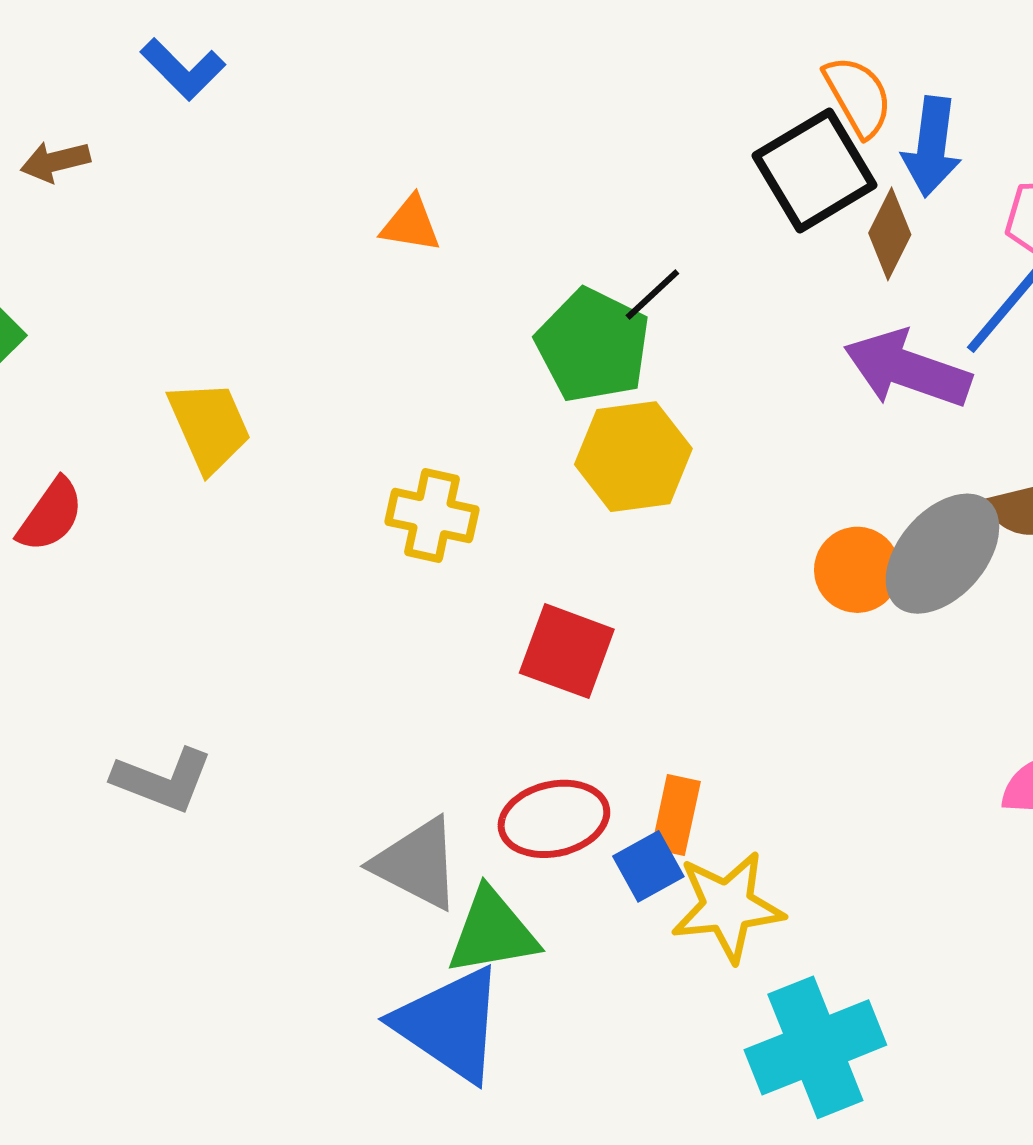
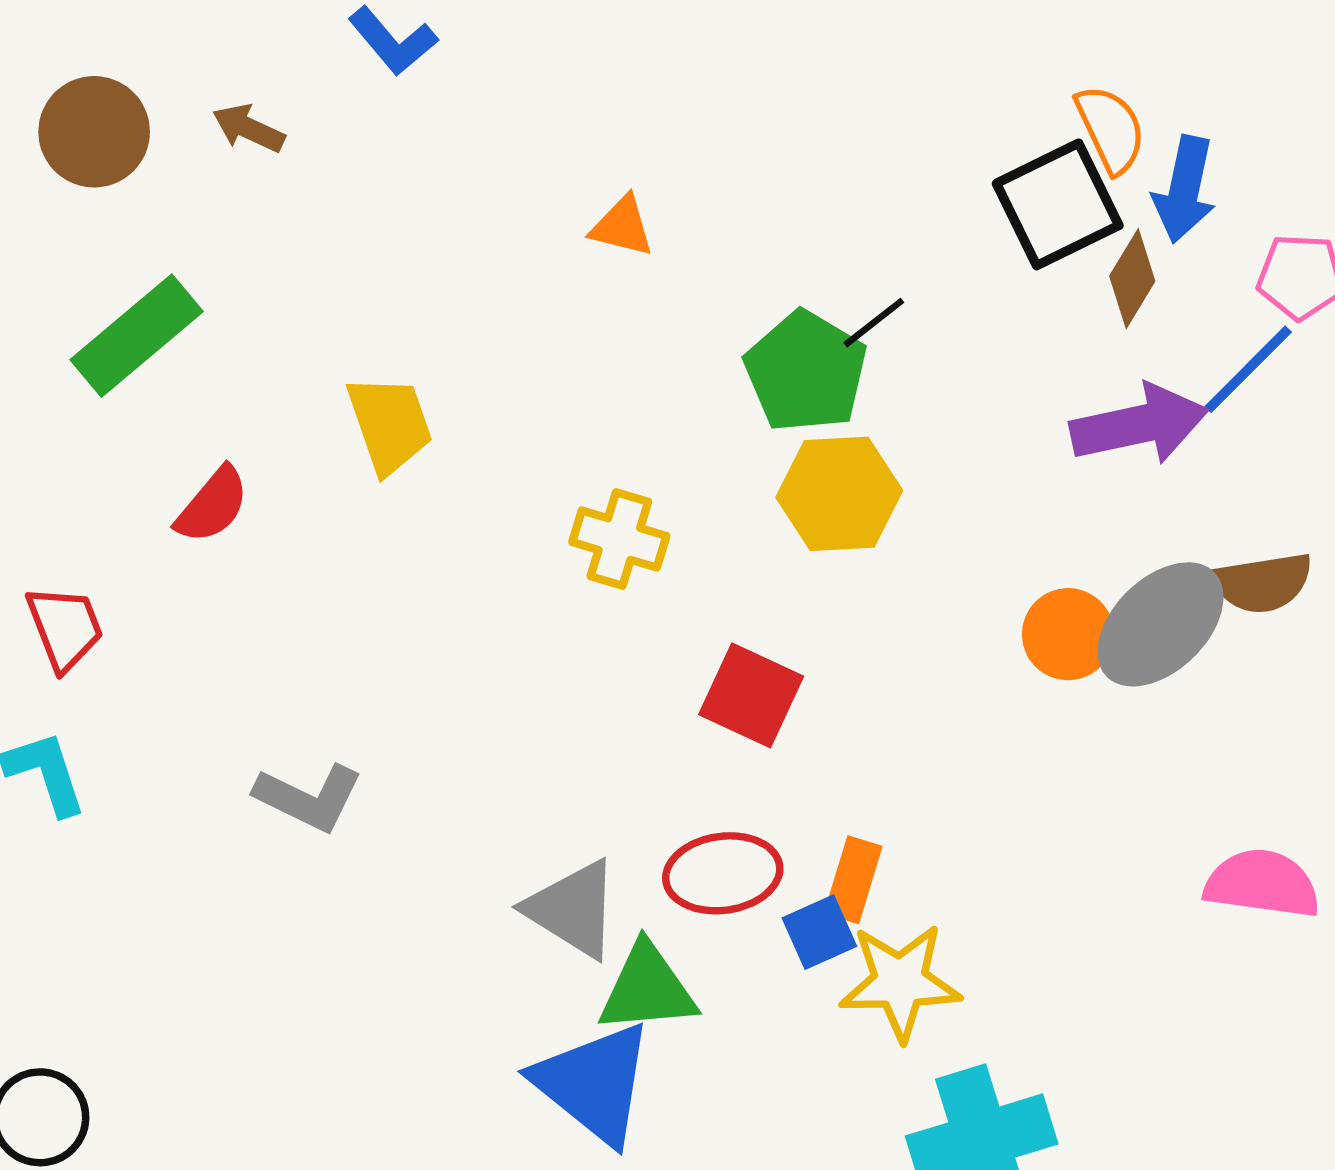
brown arrow: (55, 161) -> (248, 128), turned 34
purple arrow: (907, 369) -> (1139, 425), turned 144

